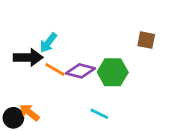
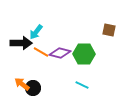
cyan line: (99, 114) -> (82, 85), moved
black circle: (13, 118) -> (33, 88), moved

